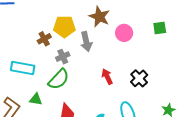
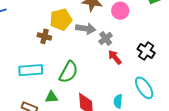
brown cross: (44, 39) -> (44, 36), turned -32
gray arrow: (86, 42) -> (86, 29), turned -54
gray cross: (63, 57) -> (106, 38), moved

